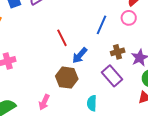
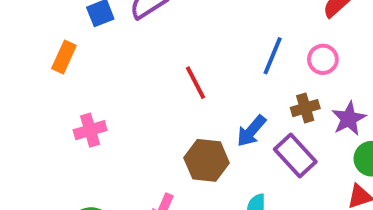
pink circle: (129, 18) -> (323, 59), moved
blue arrow: (80, 55) -> (251, 131), moved

